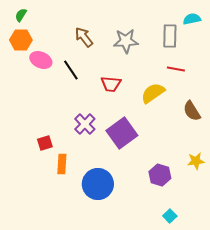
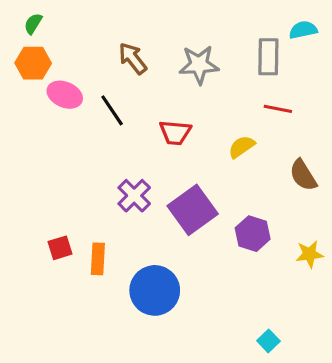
yellow semicircle: (153, 93) -> (242, 147), size x0.7
red square: (45, 143) -> (60, 248), moved
purple hexagon: (160, 175) -> (253, 234), moved

